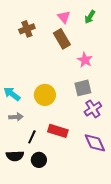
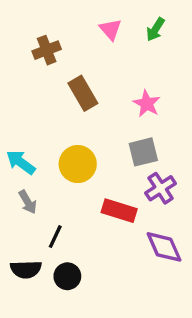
brown rectangle: (62, 39) -> (83, 93), moved
gray arrow: (16, 117) -> (28, 202), turned 64
red rectangle: (58, 131) -> (119, 211), moved

